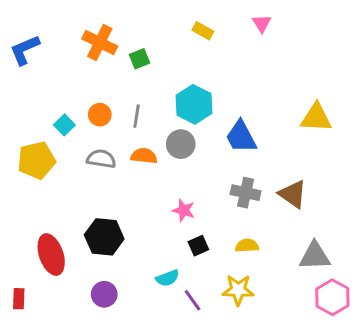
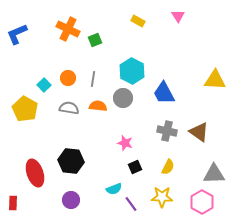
yellow pentagon: (36, 160) -> (25, 109), turned -30
yellow semicircle: (247, 246) -> (168, 167), turned 119
pink hexagon: (332, 297) -> (202, 202), moved

